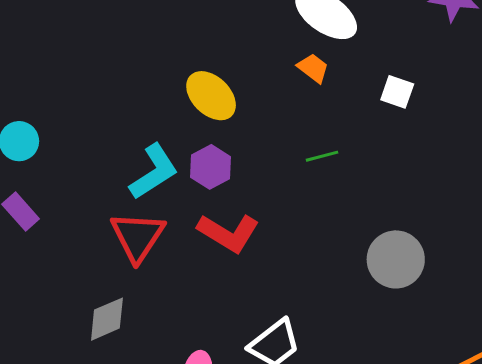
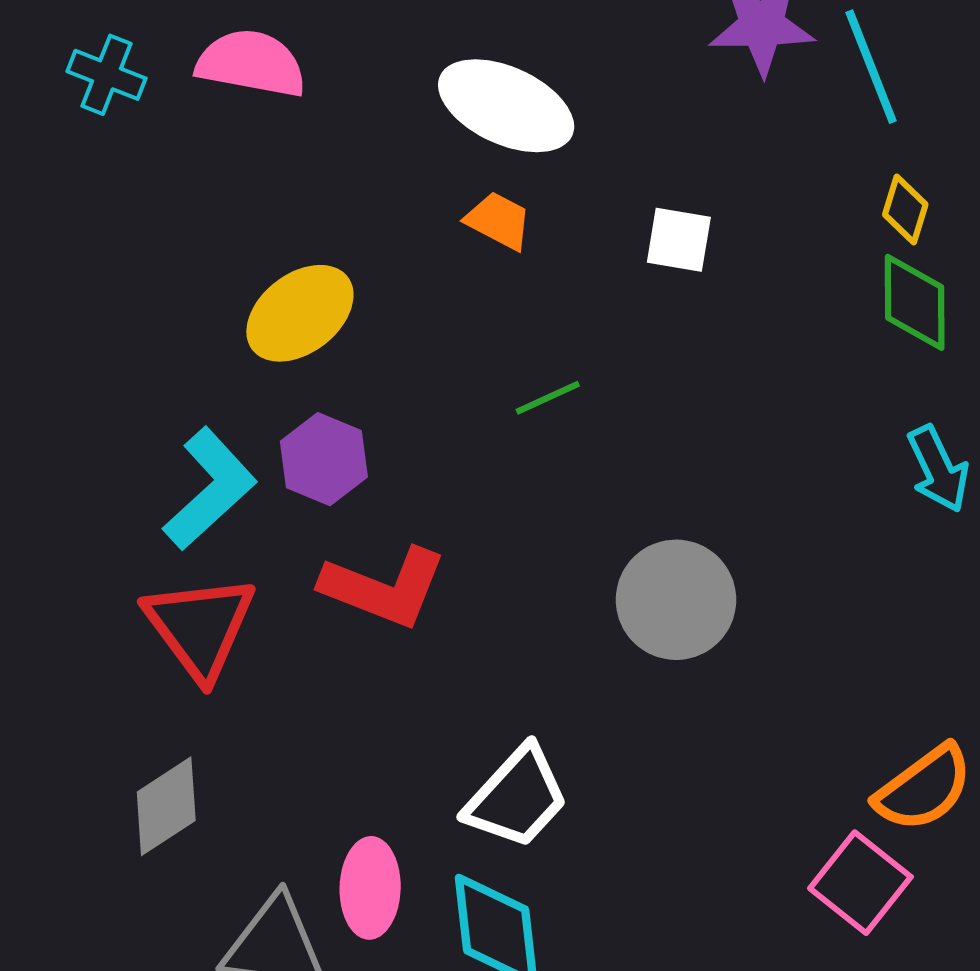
yellow ellipse: (211, 96) -> (300, 313), turned -72
gray circle: (396, 259) -> (676, 600), moved

